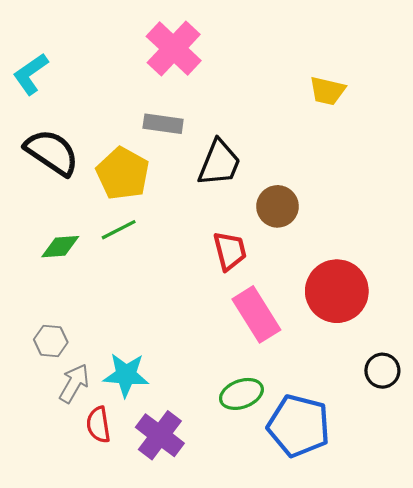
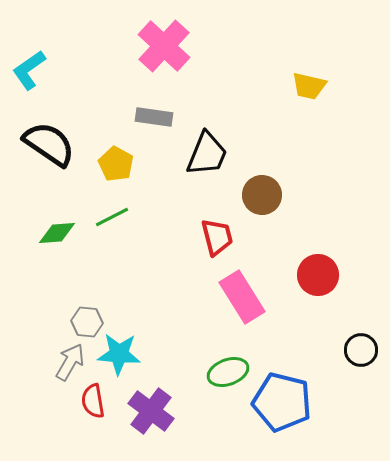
yellow pentagon: (123, 174) -> (116, 164), size x0.7
red circle: (337, 291) -> (318, 275), size x0.7
gray hexagon: (51, 341) -> (87, 322), moved

